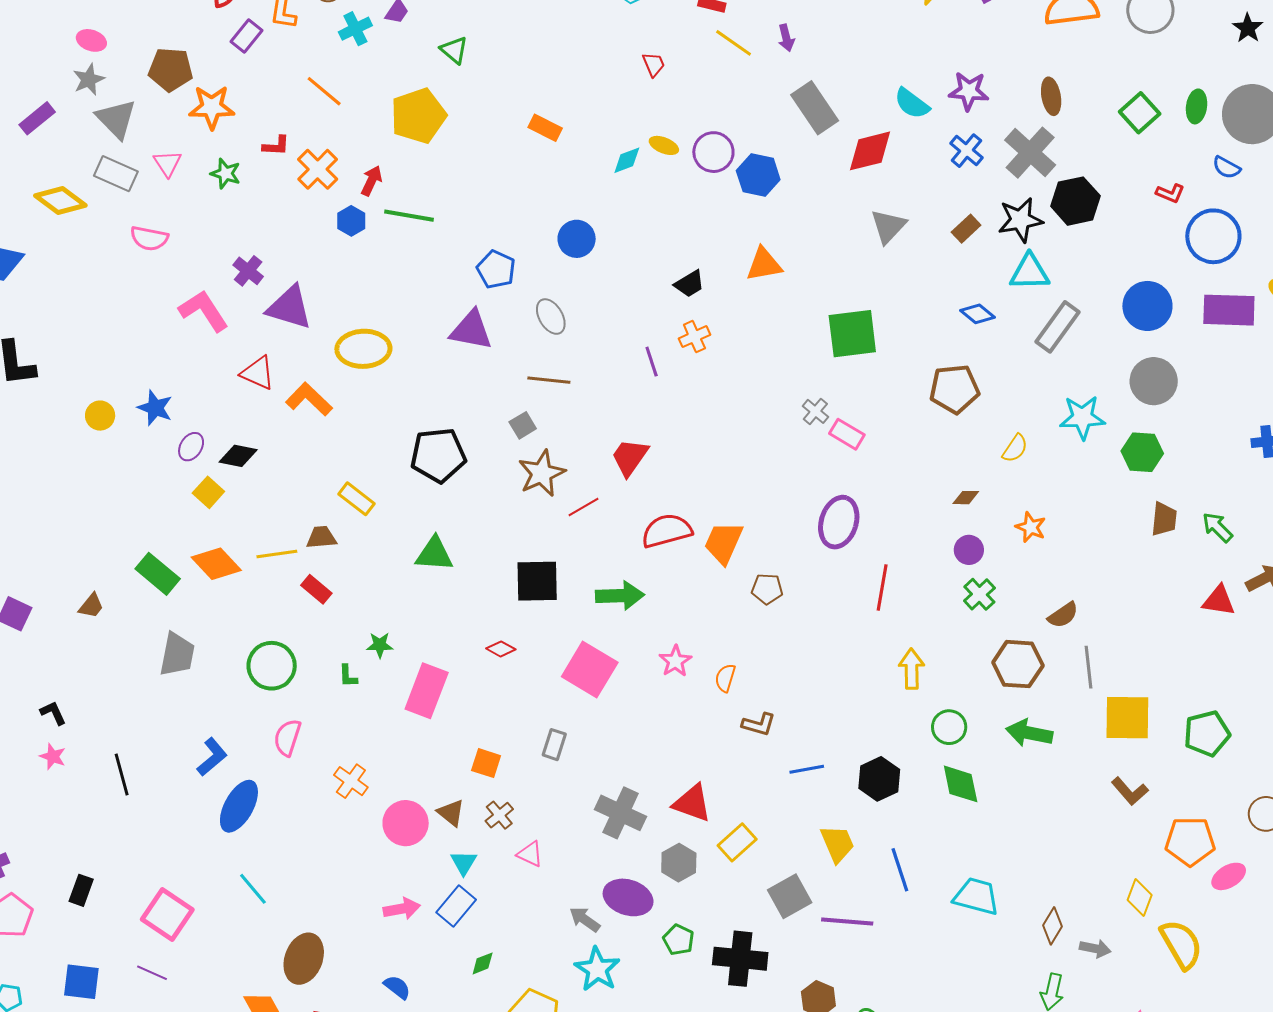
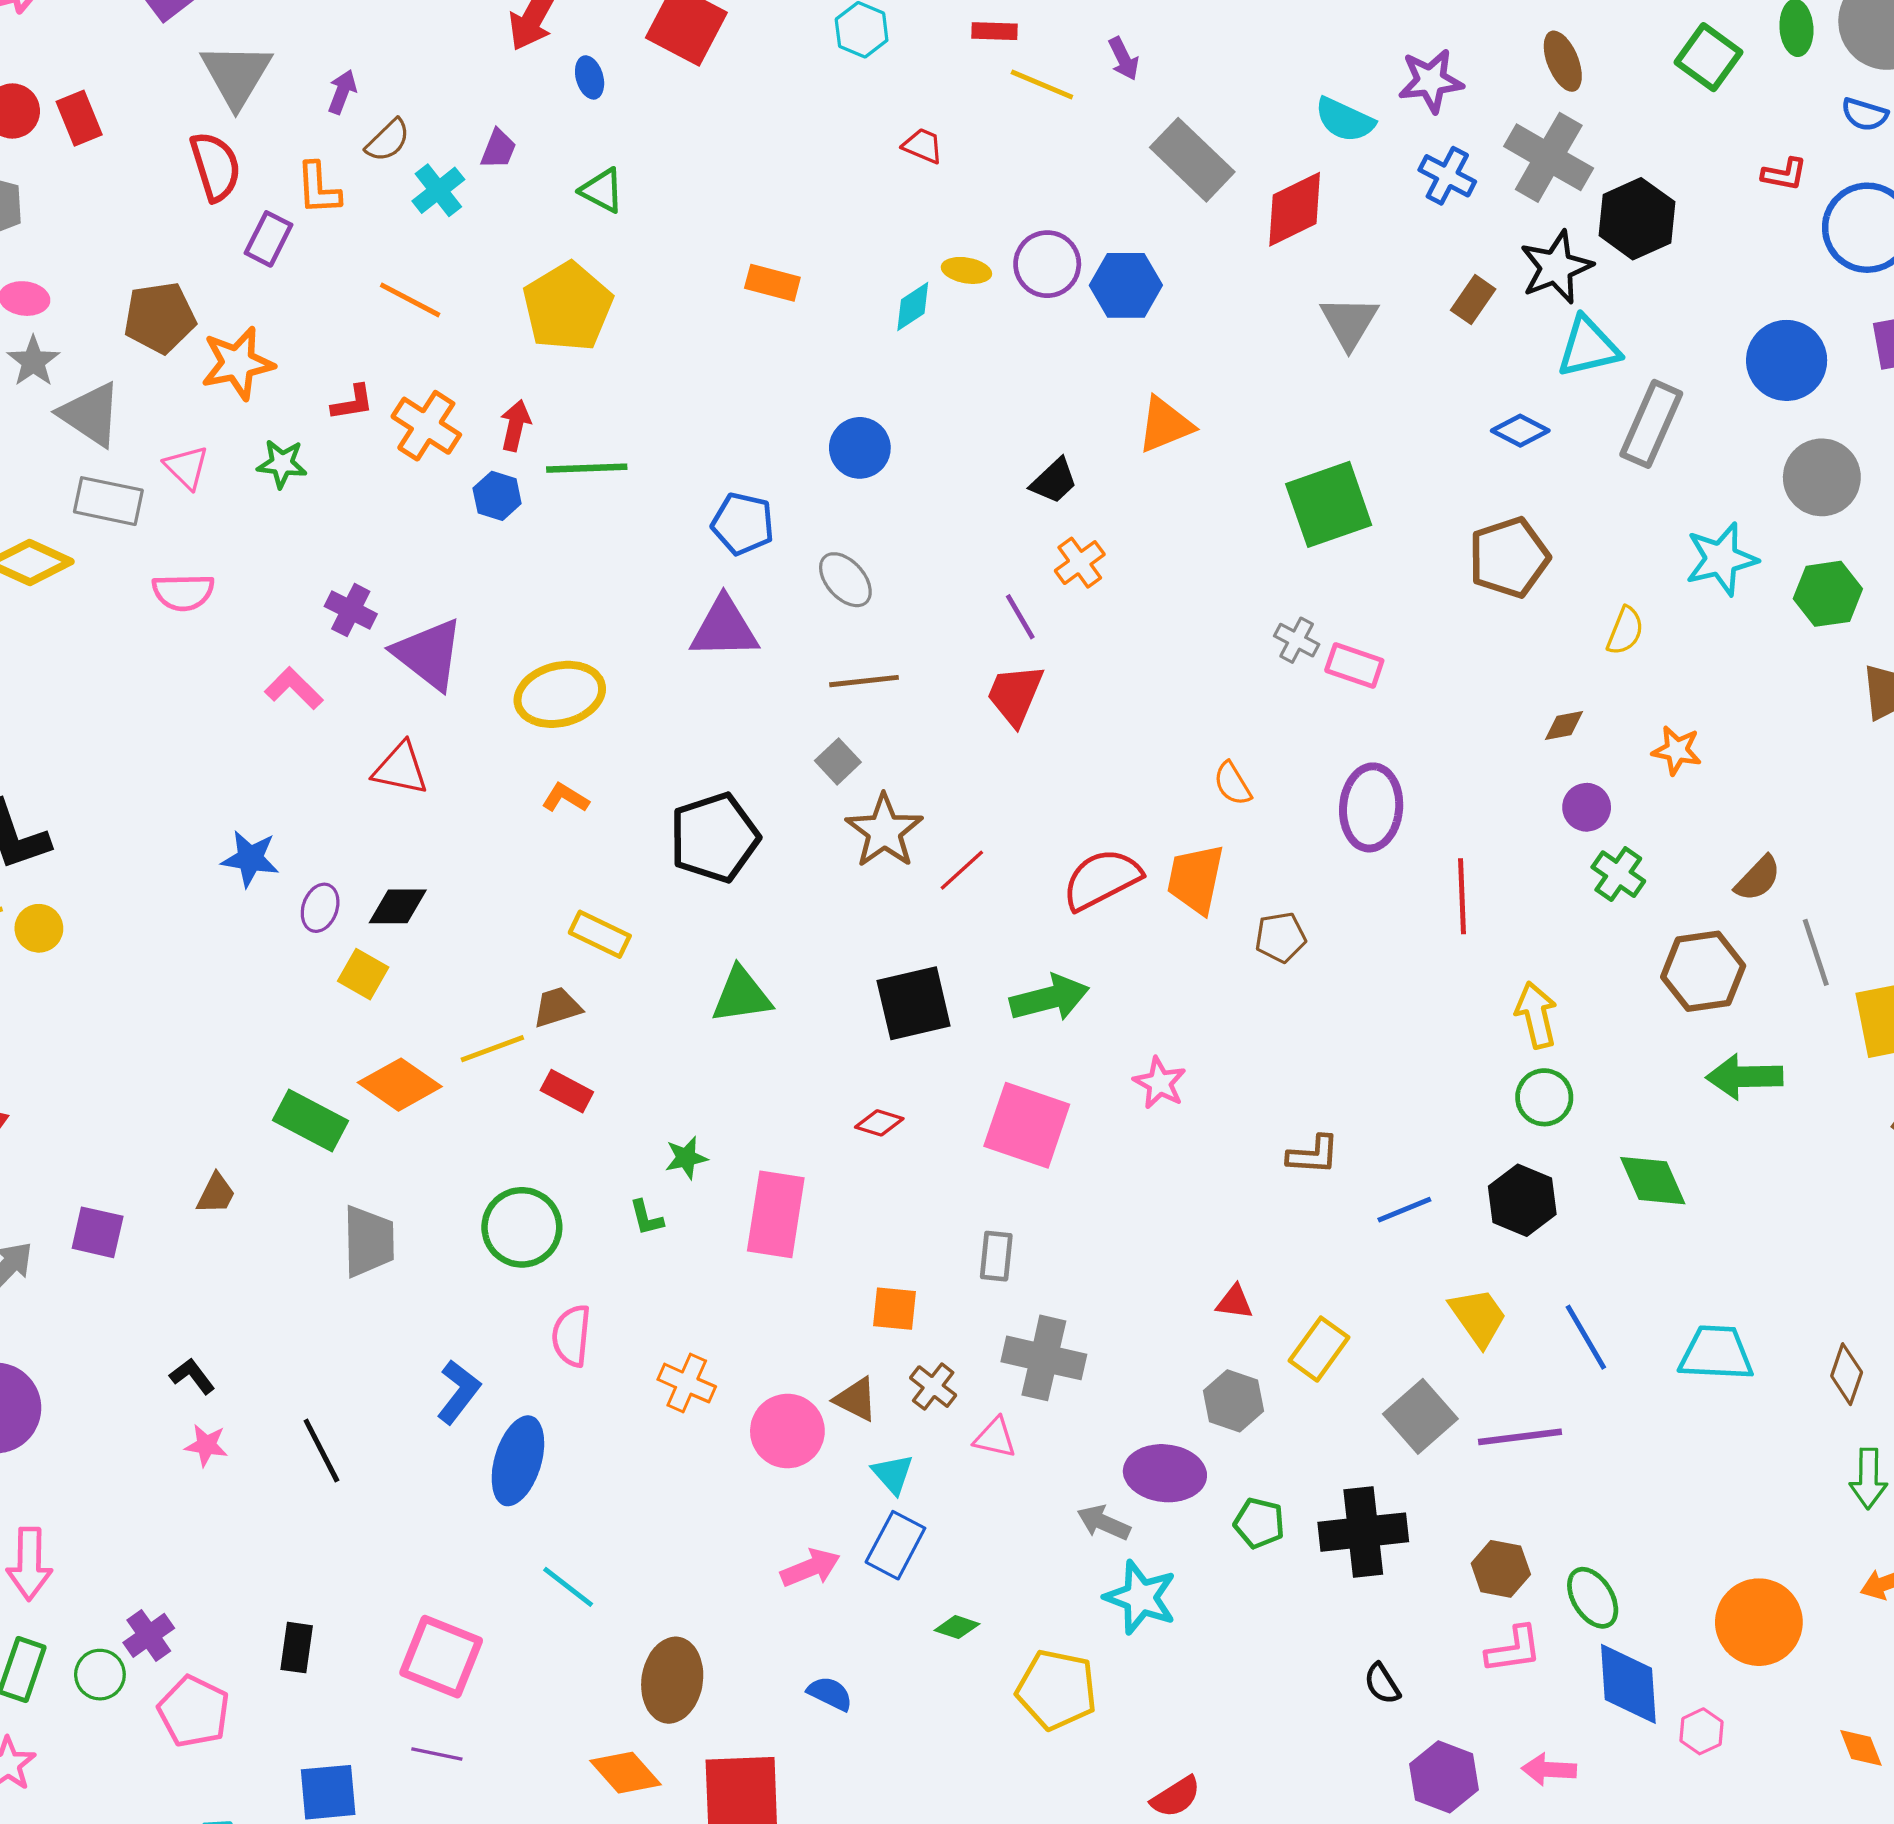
red trapezoid: (654, 64) -> (923, 146), turned -32
purple triangle: (289, 307) -> (429, 654), turned 33
pink L-shape: (204, 311) -> (294, 688), size x0.7
orange L-shape: (309, 399) -> (565, 798), moved, size x0.6
yellow circle: (100, 416) -> (39, 928), moved
red trapezoid: (630, 457) -> (1015, 695), moved
orange semicircle: (725, 678) -> (1232, 784), moved, turned -36
green circle: (949, 727) -> (1544, 1097), moved
red triangle: (692, 803) -> (1235, 1302), size x0.6
gray cross: (620, 813) -> (1044, 1358), moved
green diamond: (483, 963) -> (957, 1627), turned 52

